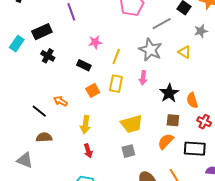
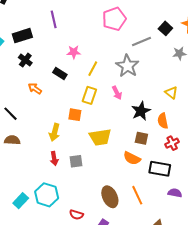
yellow triangle: (185, 52) -> (171, 93), moved
pink arrow: (143, 78) -> (117, 93), turned -40
orange square: (93, 90) -> (75, 115), moved, turned 32
orange arrow: (60, 101) -> (35, 89), moved
red cross: (204, 122) -> (172, 143), turned 32
orange semicircle: (166, 141) -> (132, 158), turned -114
gray square: (128, 151) -> (76, 161), moved

